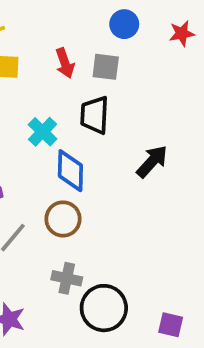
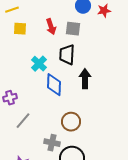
red star: (182, 33) -> (104, 11), moved
black arrow: (152, 161) -> (85, 79), moved, turned -42
brown circle: (63, 219) -> (71, 122), moved

